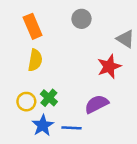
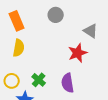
green cross: (49, 98) -> (39, 80), moved
purple semicircle: (97, 104) -> (68, 83), turned -72

